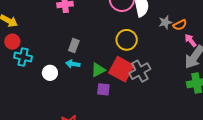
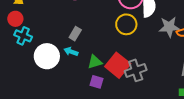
gray star: (165, 22) -> (169, 27), size x1.5
yellow circle: (127, 40) -> (126, 24), moved
white circle: (50, 73) -> (47, 56), size x1.6

